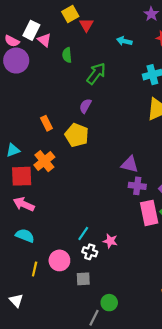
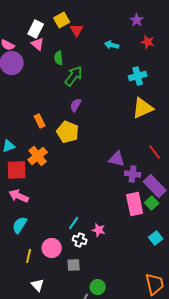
white rectangle: (31, 30) -> (36, 29), moved
green arrow: (96, 73) -> (74, 76), moved
purple cross: (137, 186) -> (133, 174), moved
cyan semicircle: (25, 236) -> (20, 225), turned -78
white triangle: (16, 300) -> (38, 285), moved

